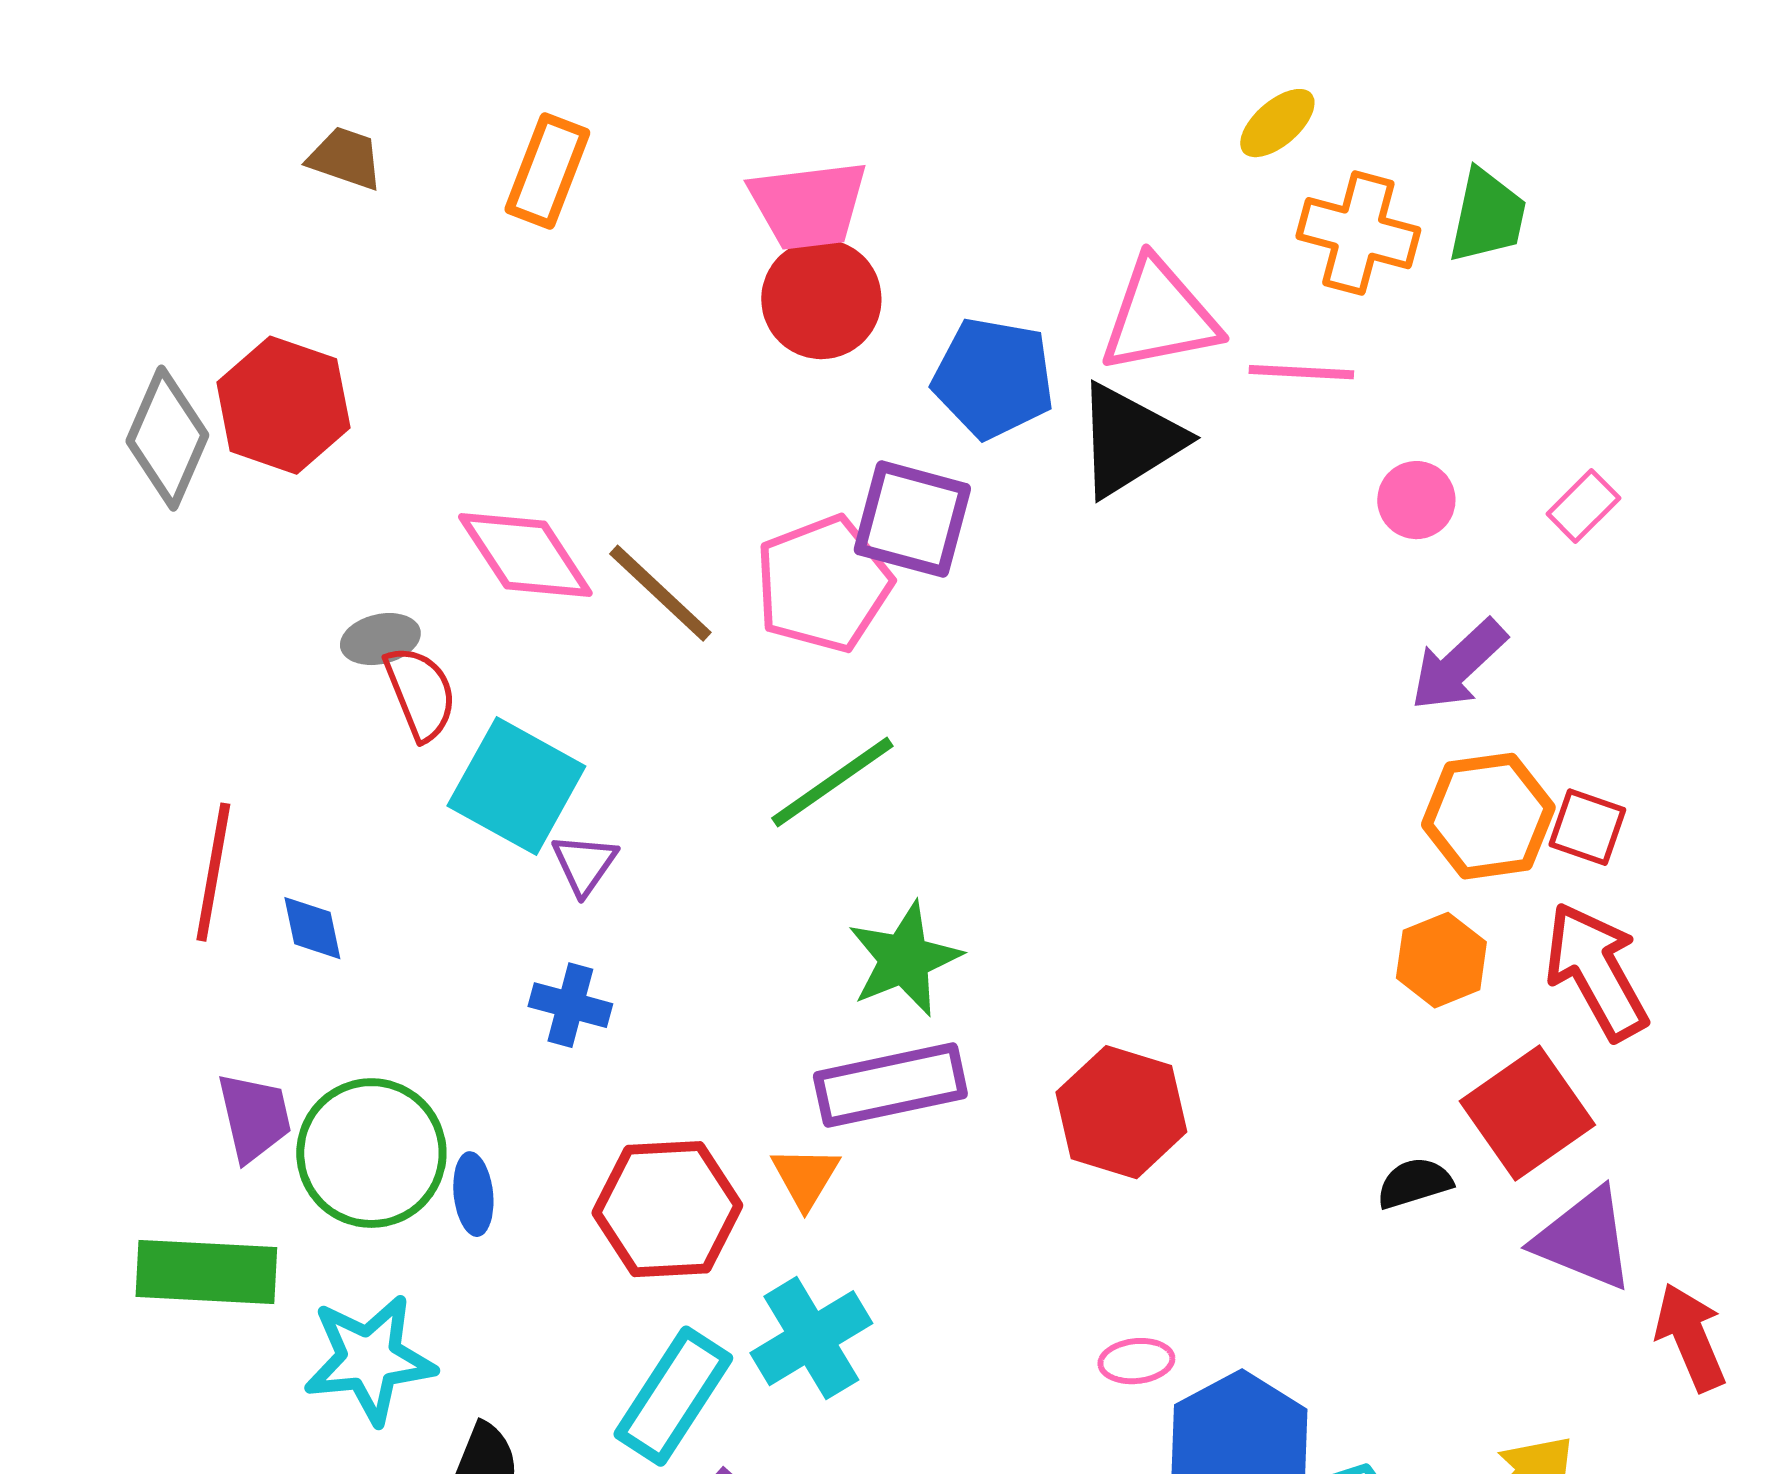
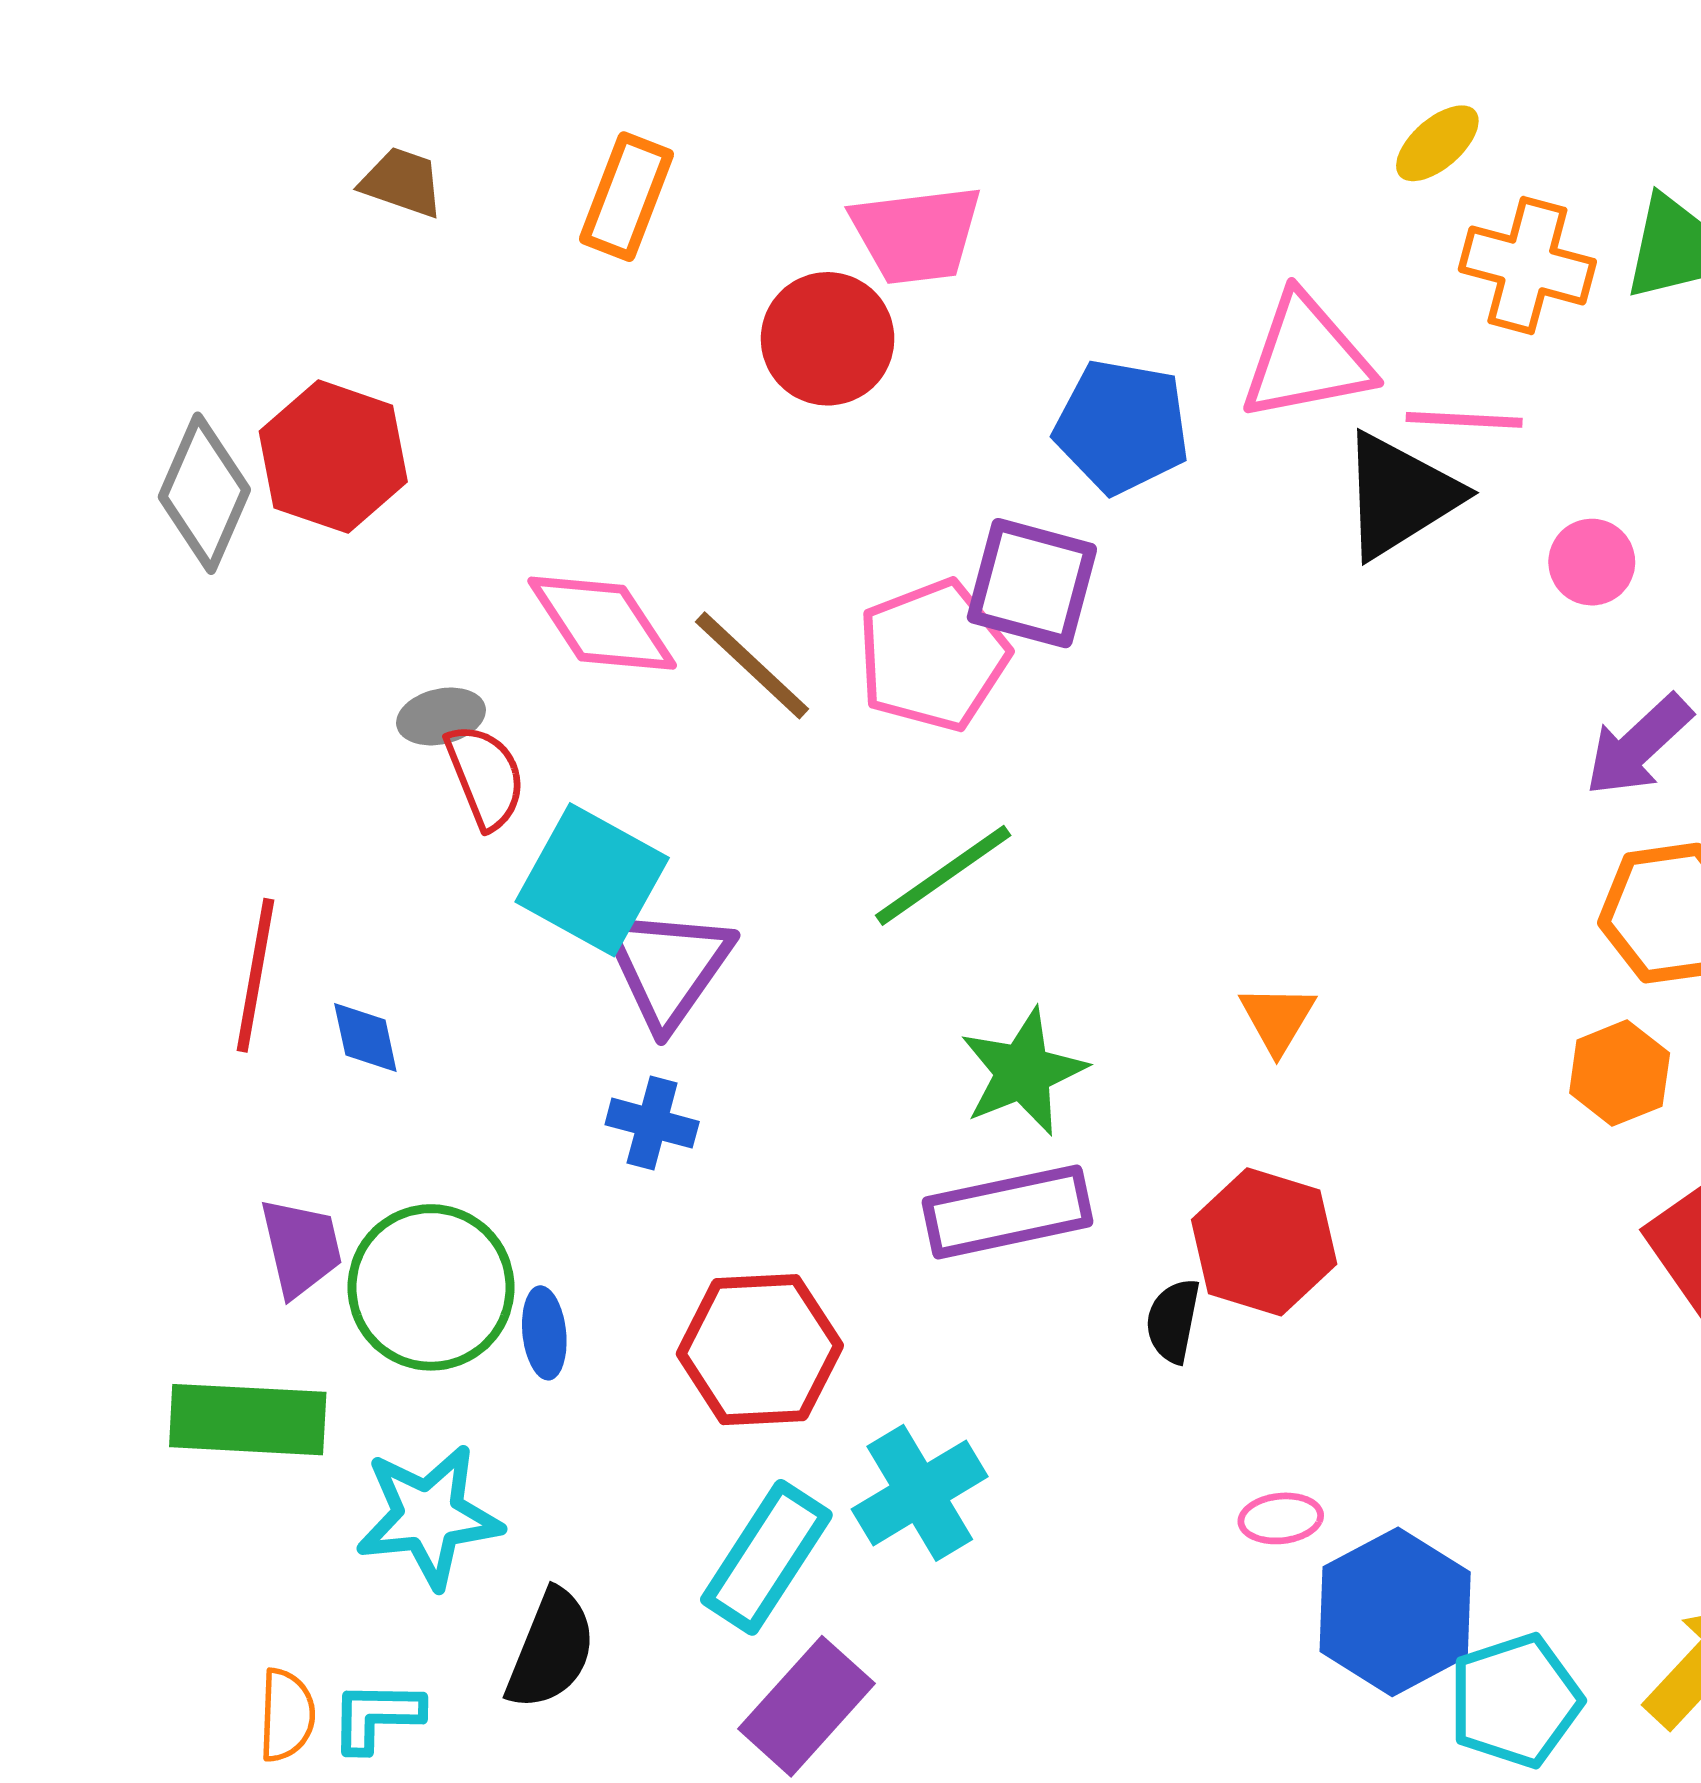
red circle: (821, 299) -> (828, 339), moved
black triangle: (1129, 440) -> (1400, 495), moved
purple triangle: (584, 864) -> (668, 966), size x1.8
orange triangle: (805, 1177) -> (1277, 1019), moved
black semicircle: (1414, 1183) -> (1173, 1321), moved, turned -62

